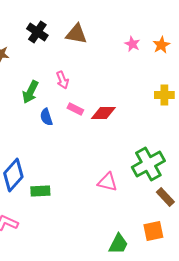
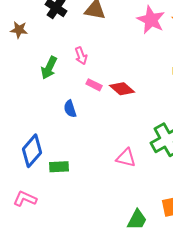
pink star: (132, 44) -> (151, 20), size x1.8
red diamond: (103, 113) -> (122, 89), turned 40
blue semicircle: (46, 117) -> (70, 109), moved

